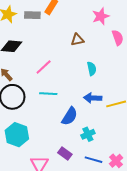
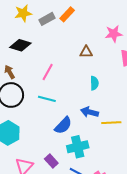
gray rectangle: (32, 15) -> (47, 19), turned -42
pink line: (44, 67) -> (48, 72), turned -30
cyan cross: (88, 134) -> (78, 147), size x1.5

